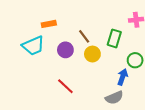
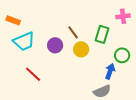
orange rectangle: (49, 24) -> (13, 20), moved, turned 32
red line: (65, 86) -> (33, 74), moved

